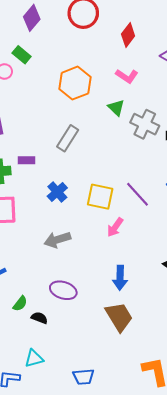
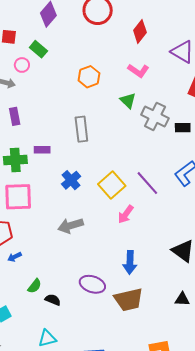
orange hexagon: (75, 83) -> (89, 77), size x0.7
gray rectangle: (68, 138) -> (81, 129), turned -40
yellow square: (100, 197) -> (112, 185), turned 36
purple ellipse: (63, 290) -> (92, 284), moved
brown trapezoid: (119, 317) -> (129, 300), turned 108

